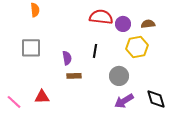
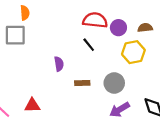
gray square: (31, 48) -> (15, 35), moved
black line: (95, 51) -> (89, 45), moved, turned -48
brown rectangle: (74, 76) -> (82, 83), moved

